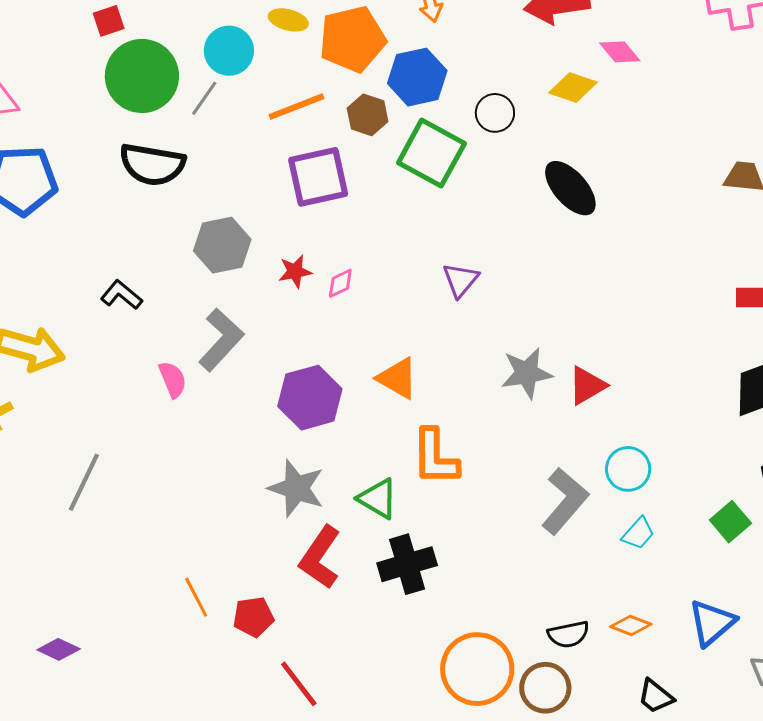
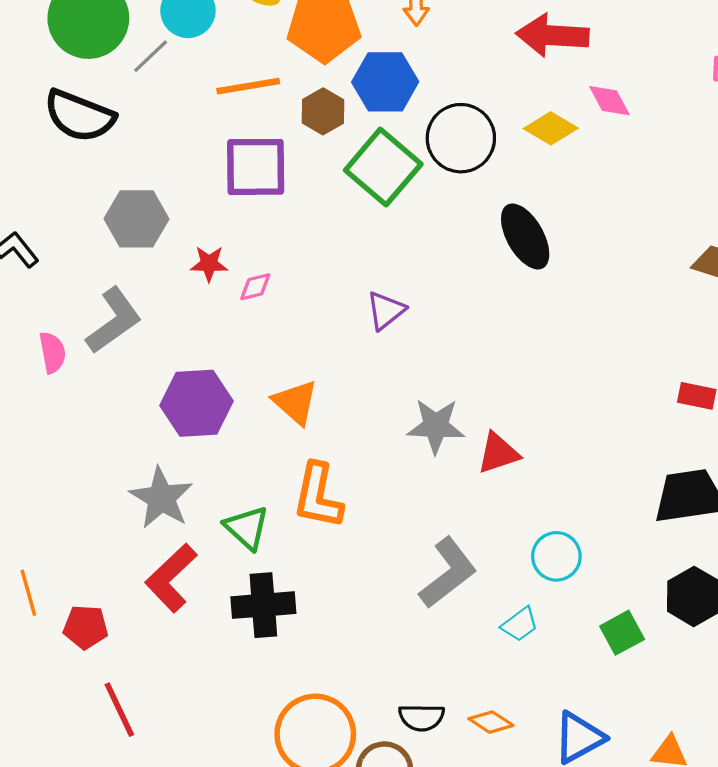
black circle: (495, 113) -> (461, 138), size x1.6
cyan circle: (628, 469) -> (556, 556), moved

